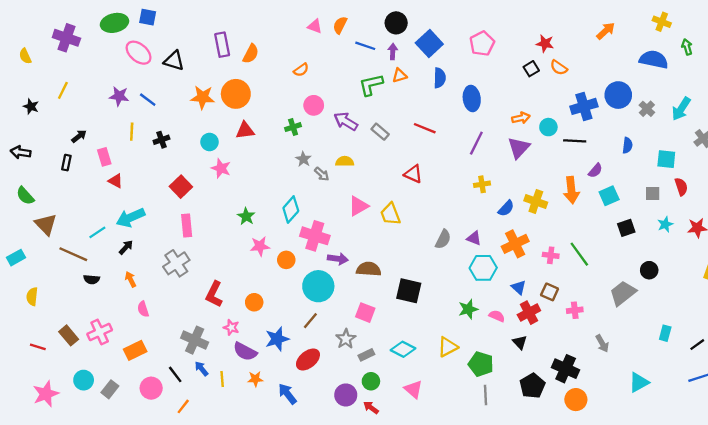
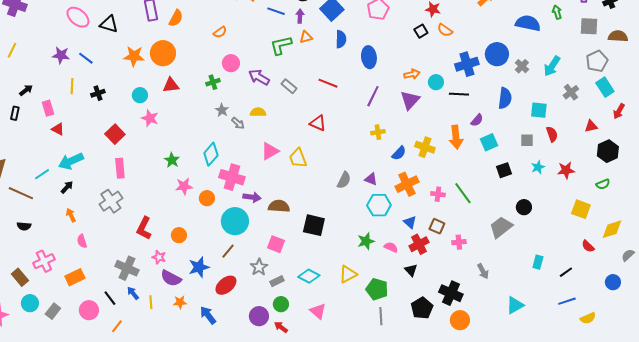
blue semicircle: (627, 145) -> (505, 98), size x1.5
black semicircle: (92, 279) -> (24, 226), moved
brown rectangle: (69, 335) -> (20, 277), moved

